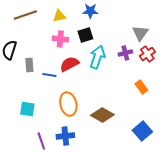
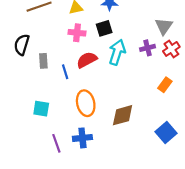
blue line: (49, 75) -> (65, 72), turned 64
orange rectangle: (141, 87) -> (165, 85), turned 72
brown diamond: (102, 115) -> (123, 115), turned -45

